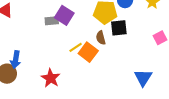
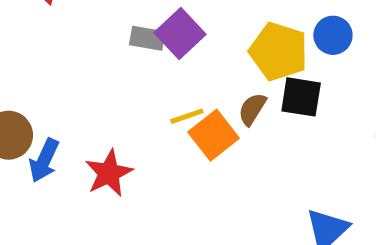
brown semicircle: (101, 38) -> (252, 109), turned 32
blue arrow: (16, 60) -> (44, 160), moved

